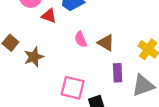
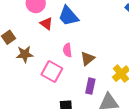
brown triangle: (106, 43) -> (88, 59), turned 35
pink square: (73, 88) -> (52, 71), moved

